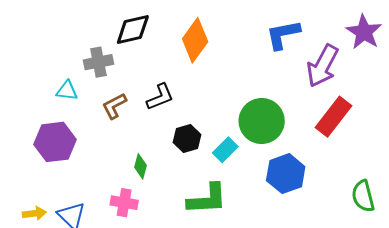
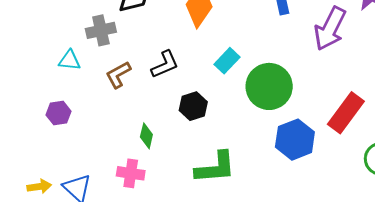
red rectangle: (334, 117) -> (346, 113), moved
purple hexagon: (55, 142) -> (59, 113), size x0.6
cyan rectangle: (225, 150) -> (227, 61), moved

